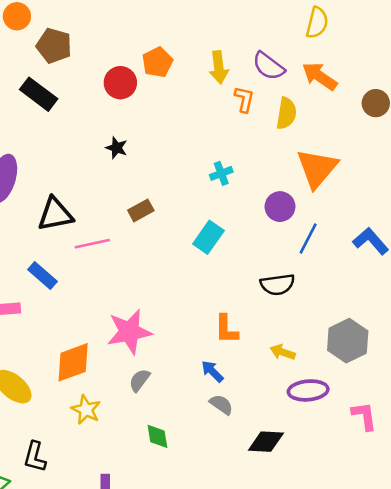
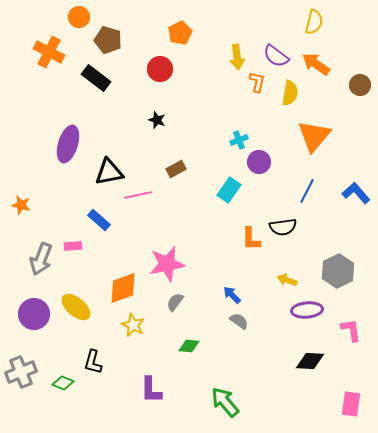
orange pentagon: (157, 62) -> (180, 33), moved
purple circle: (280, 207) -> (259, 162), moved
orange L-shape: (226, 329) -> (251, 239), moved
green diamond: (157, 436) -> (189, 346), turned -75
black diamond: (266, 442) -> (310, 361), moved

